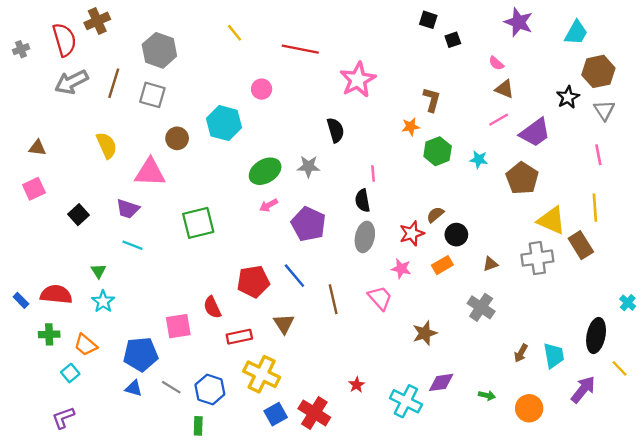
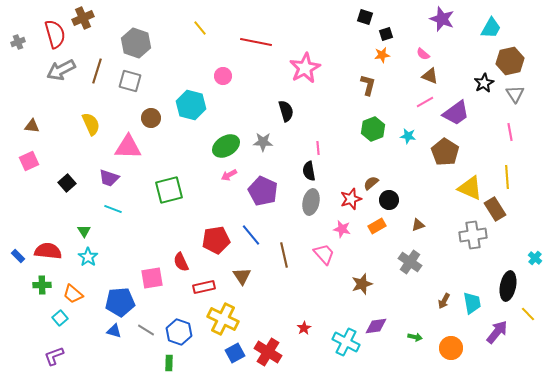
orange star: (411, 127) -> (382, 55), moved
gray cross: (537, 258) -> (473, 235), moved

